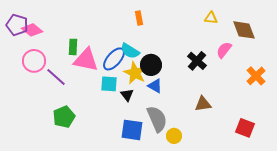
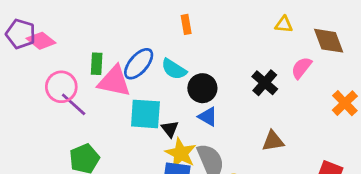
blue ellipse: (114, 59) -> (139, 64), moved
pink circle: (34, 61) -> (61, 87), moved
yellow star: (135, 73) -> (181, 153), moved
cyan square: (109, 84) -> (145, 114), size x1.4

